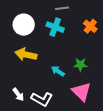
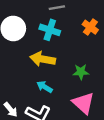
yellow arrow: (26, 54) -> (43, 59), moved
cyan arrow: (58, 71) -> (45, 87), moved

